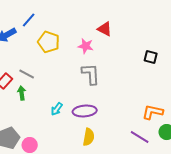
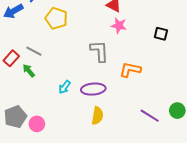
pink star: (86, 46) -> (119, 25), moved
green arrow: (22, 93) -> (29, 71), turned -32
orange L-shape: (153, 112) -> (130, 70), moved

